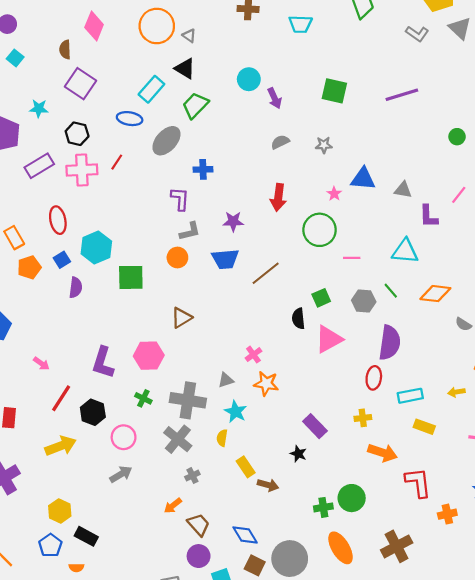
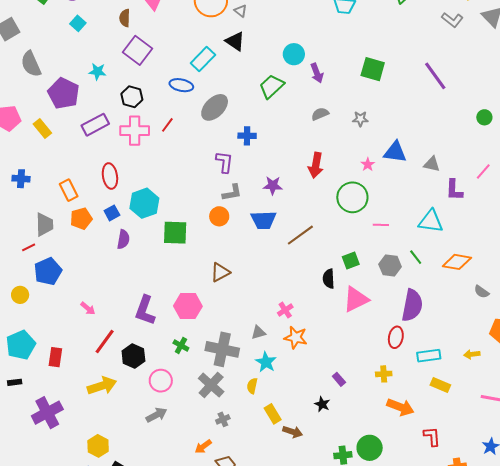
purple line: (402, 95) -> (435, 76), turned 68
green trapezoid: (195, 105) -> (272, 86), moved
purple rectangle: (315, 426) -> (339, 379), size x0.6
red L-shape: (418, 483) -> (432, 437), size x0.7

